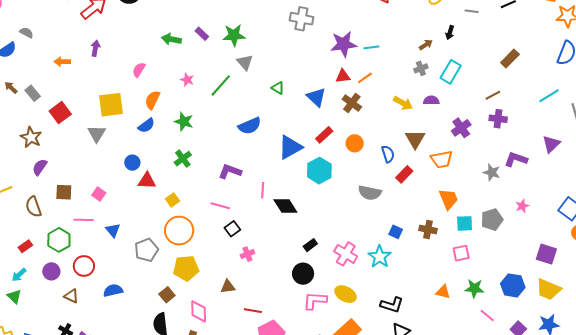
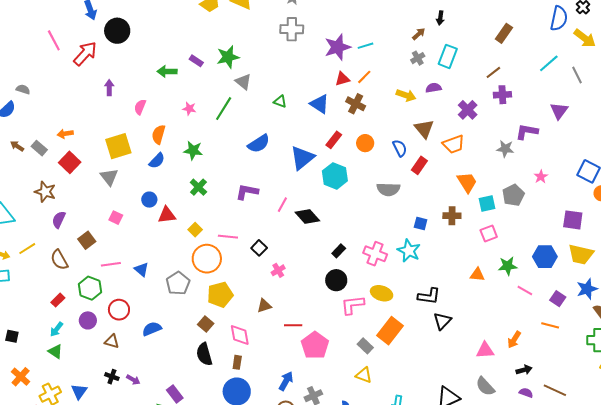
purple arrow: (95, 48) -> (109, 88), moved
orange arrow: (62, 62) -> (65, 134), moved
pink line: (263, 190) -> (282, 205), turned 35
brown square: (64, 192) -> (87, 240), turned -30
pink square: (99, 194) -> (116, 218), moved
pink line: (220, 206) -> (228, 237), moved

